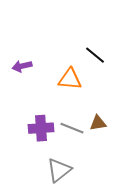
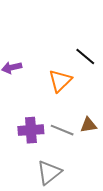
orange triangle: (70, 79) -> (60, 81), turned -50

